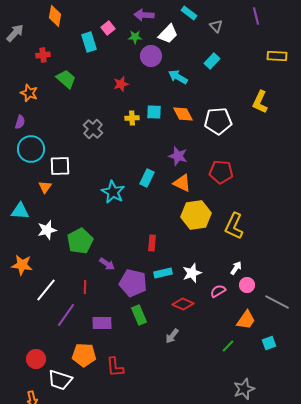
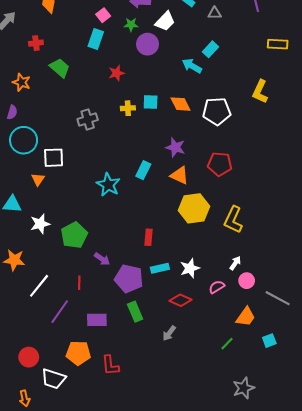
gray triangle: (216, 26) -> (215, 13), turned -48
cyan rectangle: (89, 42) -> (96, 39), moved, turned 36
cyan arrow: (178, 77) -> (192, 66), moved
gray cross: (93, 129) -> (88, 120), turned 30

